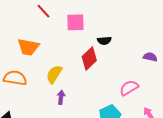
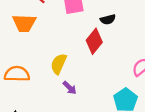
orange trapezoid: (28, 47) -> (24, 23), moved
purple arrow: (61, 97) -> (70, 88), turned 136

